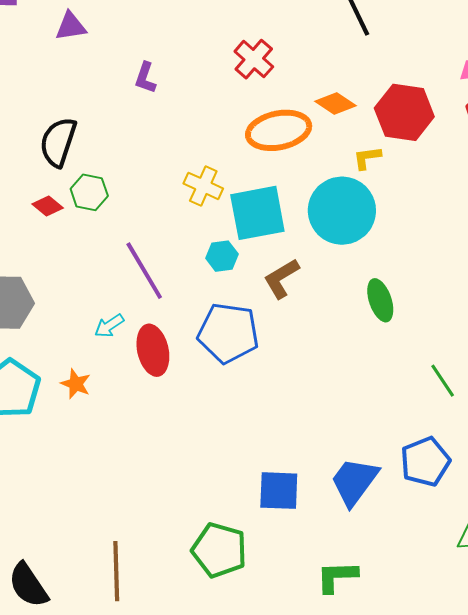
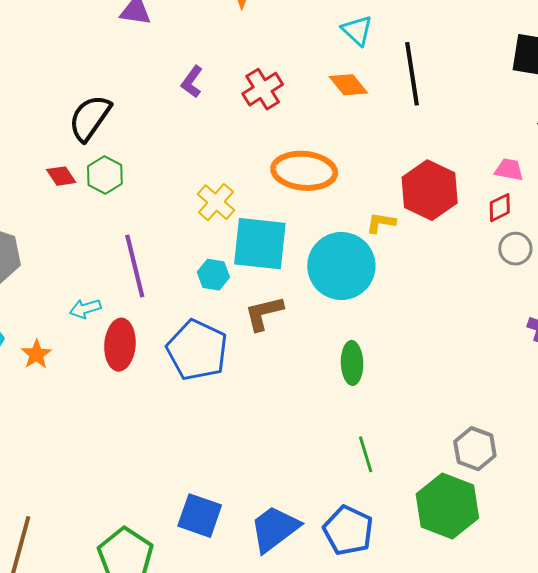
red cross: (254, 59) -> (263, 89), moved
orange diamond: (335, 104) -> (348, 85), moved
green line: (443, 381) -> (366, 454), moved
blue pentagon: (425, 462) -> (348, 530), turned 30

